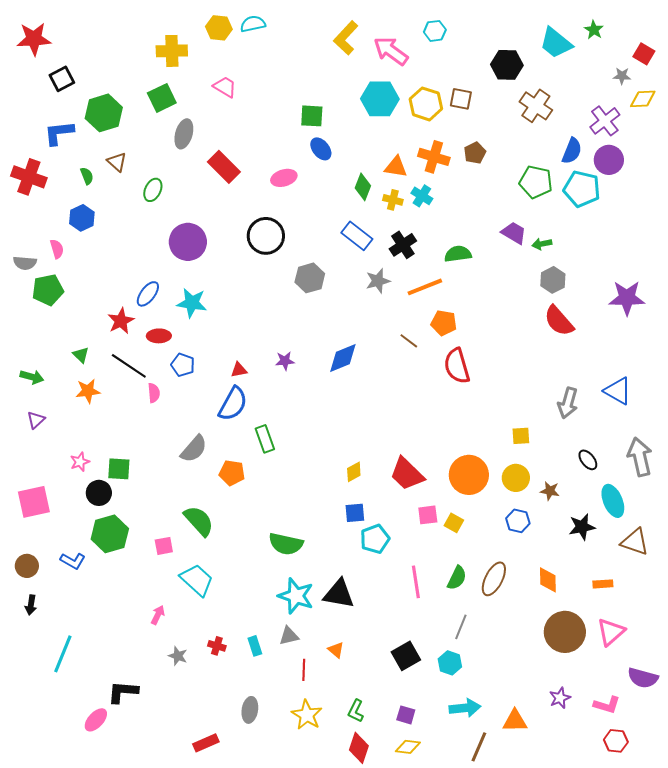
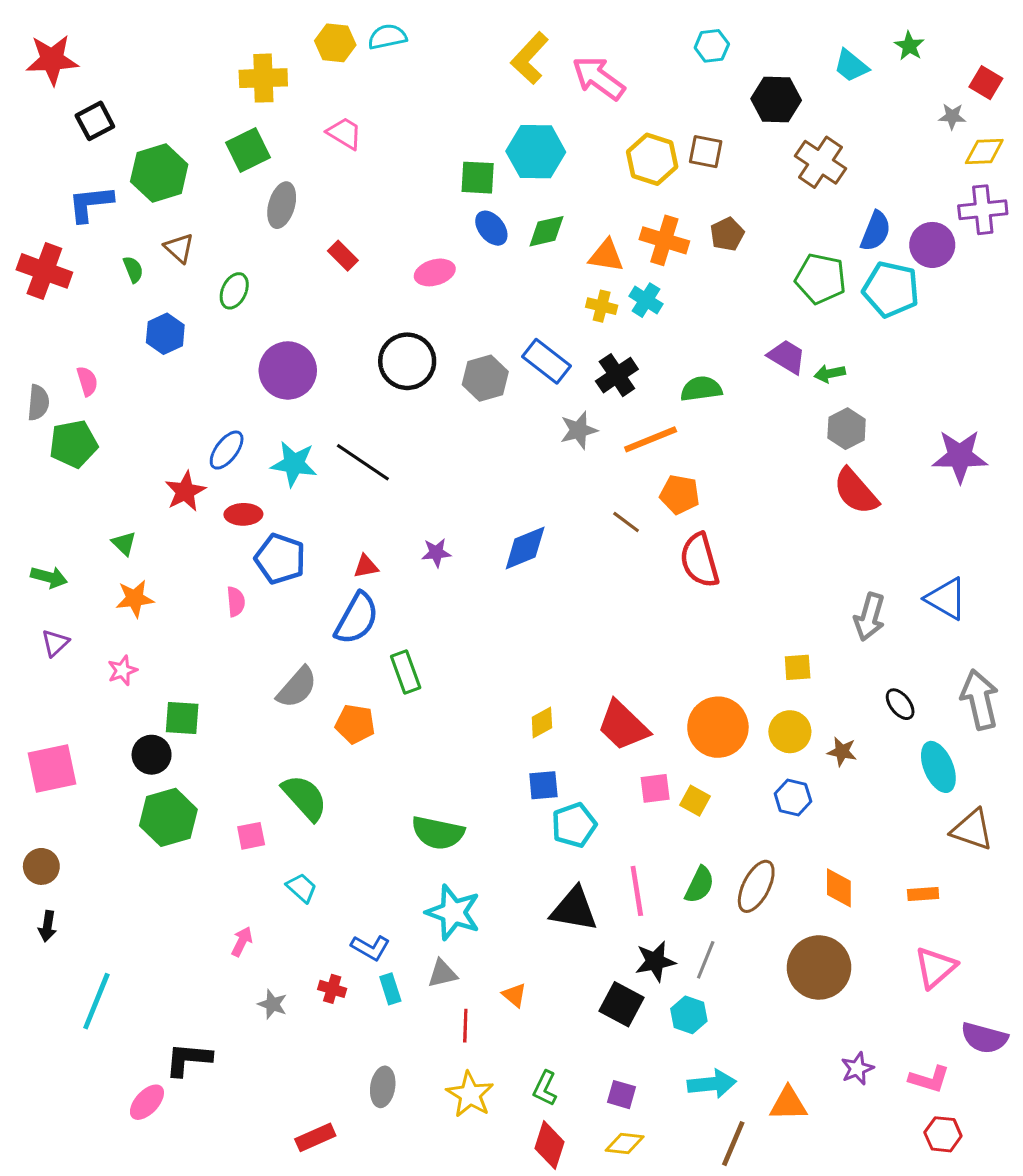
cyan hexagon: (435, 31) -> (712, 46), moved
cyan trapezoid: (556, 43) -> (851, 66), size x0.7
cyan hexagon: (380, 99) -> (536, 152), moved
purple cross: (605, 121) -> (983, 210), moved, turned 32
red rectangle: (224, 167) -> (343, 256), size x0.6
green diamond: (363, 187) -> (546, 231), moved, turned 56
blue hexagon: (82, 218) -> (165, 334), moved
gray semicircle: (25, 263) -> (38, 403), turned -90
gray hexagon: (310, 278) -> (485, 378), moved
blue pentagon: (183, 365) -> (280, 559), size x1.4
black line: (129, 366) -> (363, 462), moved
pink star: (80, 462) -> (122, 670), moved
black star: (582, 527) -> (655, 961), moved
blue L-shape: (73, 561) -> (370, 948), moved
cyan trapezoid: (197, 580) -> (302, 888), size x0.6
black triangle: (339, 594) -> (574, 909), moved
brown circle: (565, 632) -> (819, 967), moved
black square: (406, 656) -> (622, 1004), turned -32

